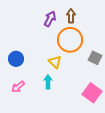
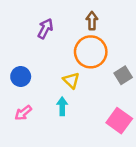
purple arrow: (50, 19) -> (45, 29), moved
gray square: (95, 58) -> (123, 75), turned 32

